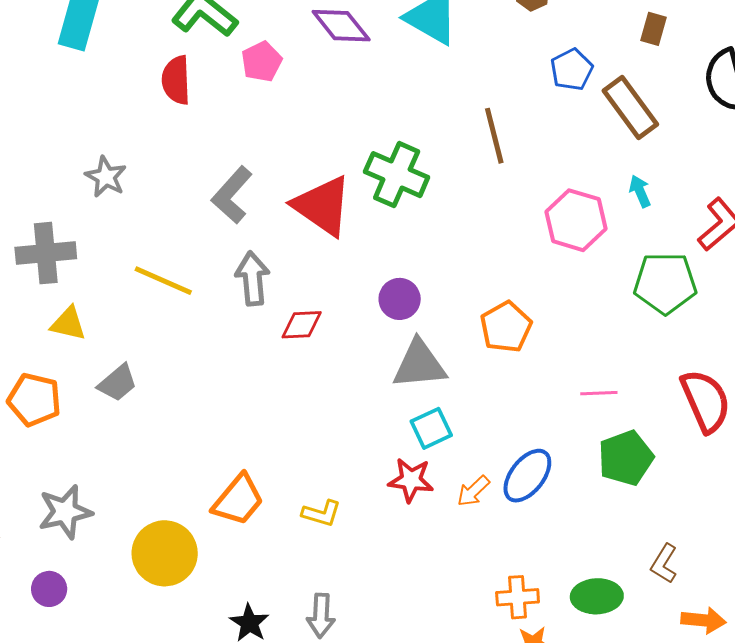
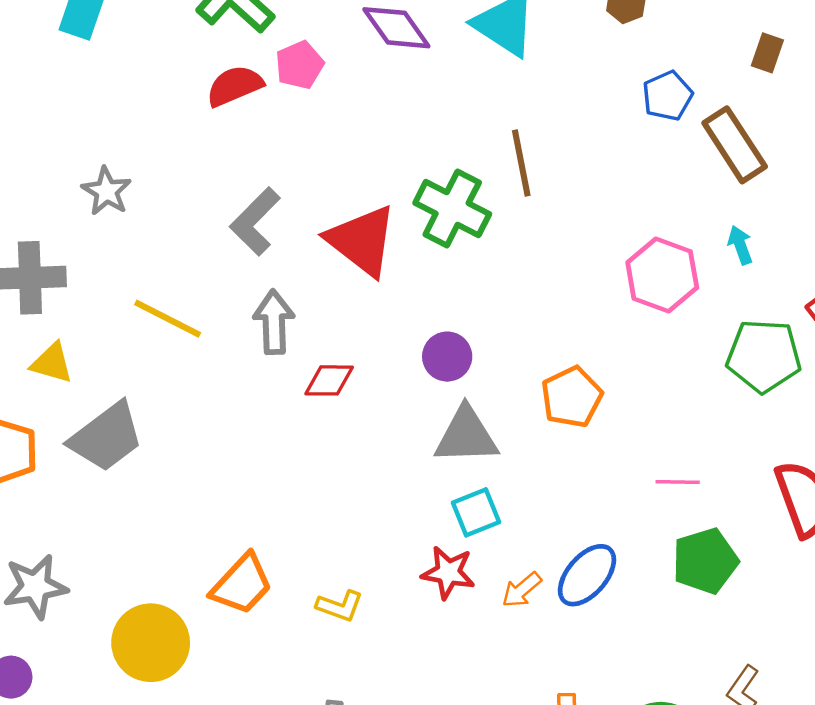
red semicircle: (176, 80) -> (235, 86), moved, turned 66
brown line: (494, 136) -> (521, 163), moved
gray trapezoid: (118, 383) -> (106, 437), size x1.6

